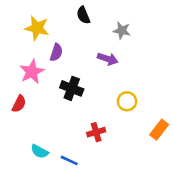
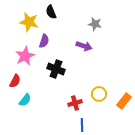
black semicircle: (83, 15) -> (51, 12), moved
yellow circle: (127, 101) -> (99, 94), moved
cyan semicircle: (40, 151) -> (25, 100), moved, turned -80
blue line: (69, 160) -> (82, 125), moved, turned 64

